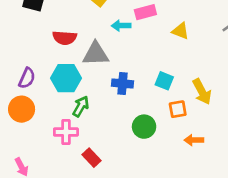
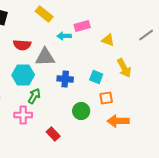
yellow arrow: (202, 92) -> (124, 68), moved
orange arrow: (194, 140) -> (118, 121), size x1.5
red rectangle: (92, 158) -> (53, 134), moved

